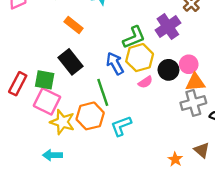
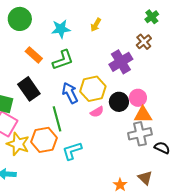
green L-shape: (134, 37) -> (63, 60), moved

